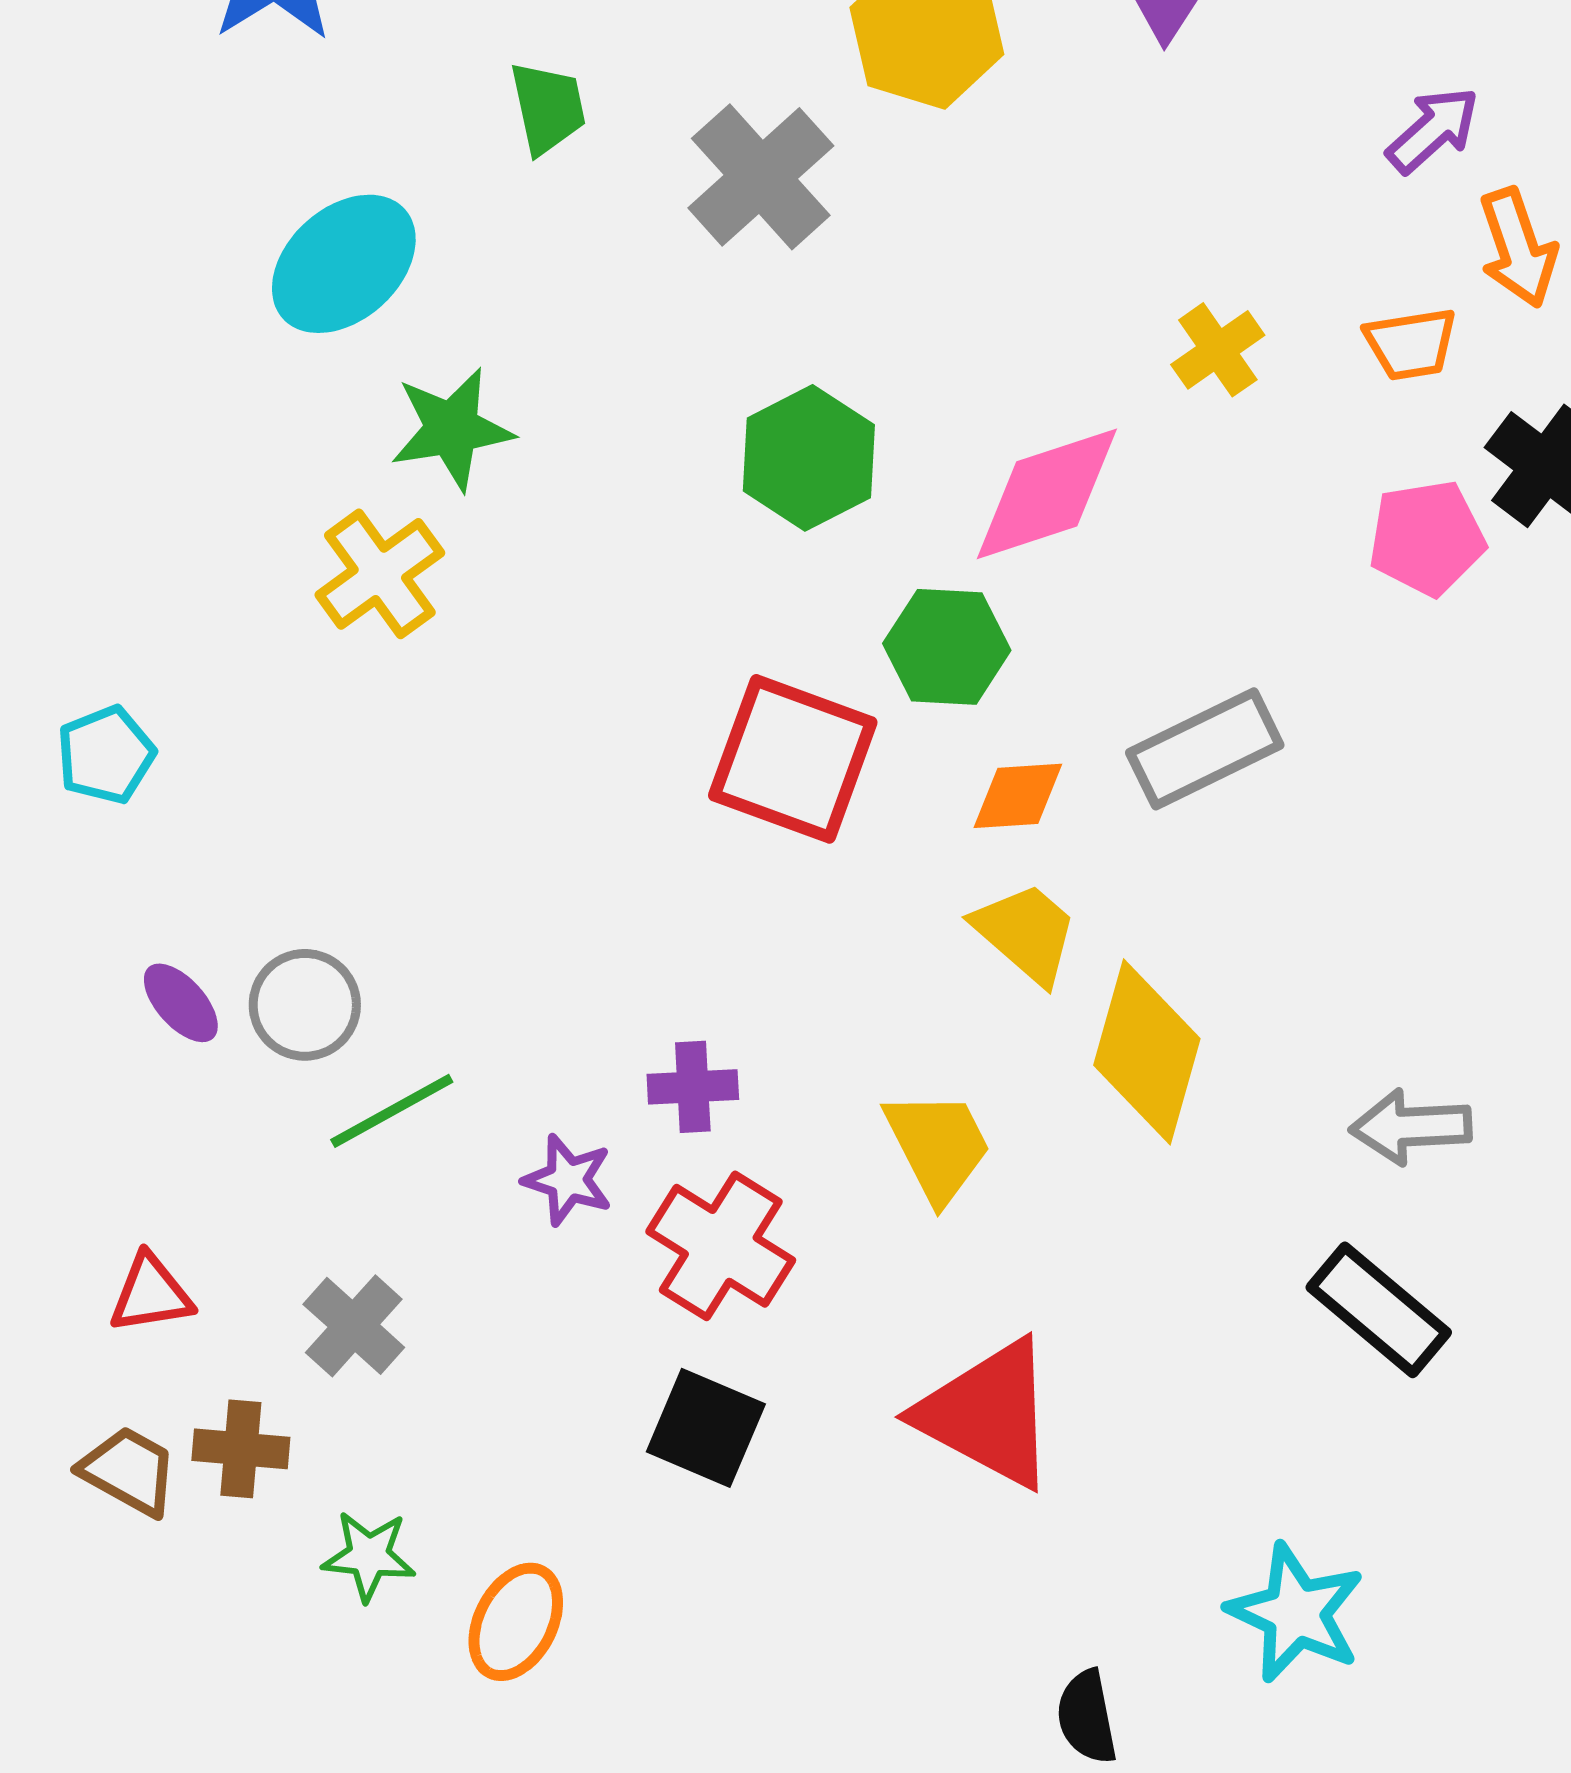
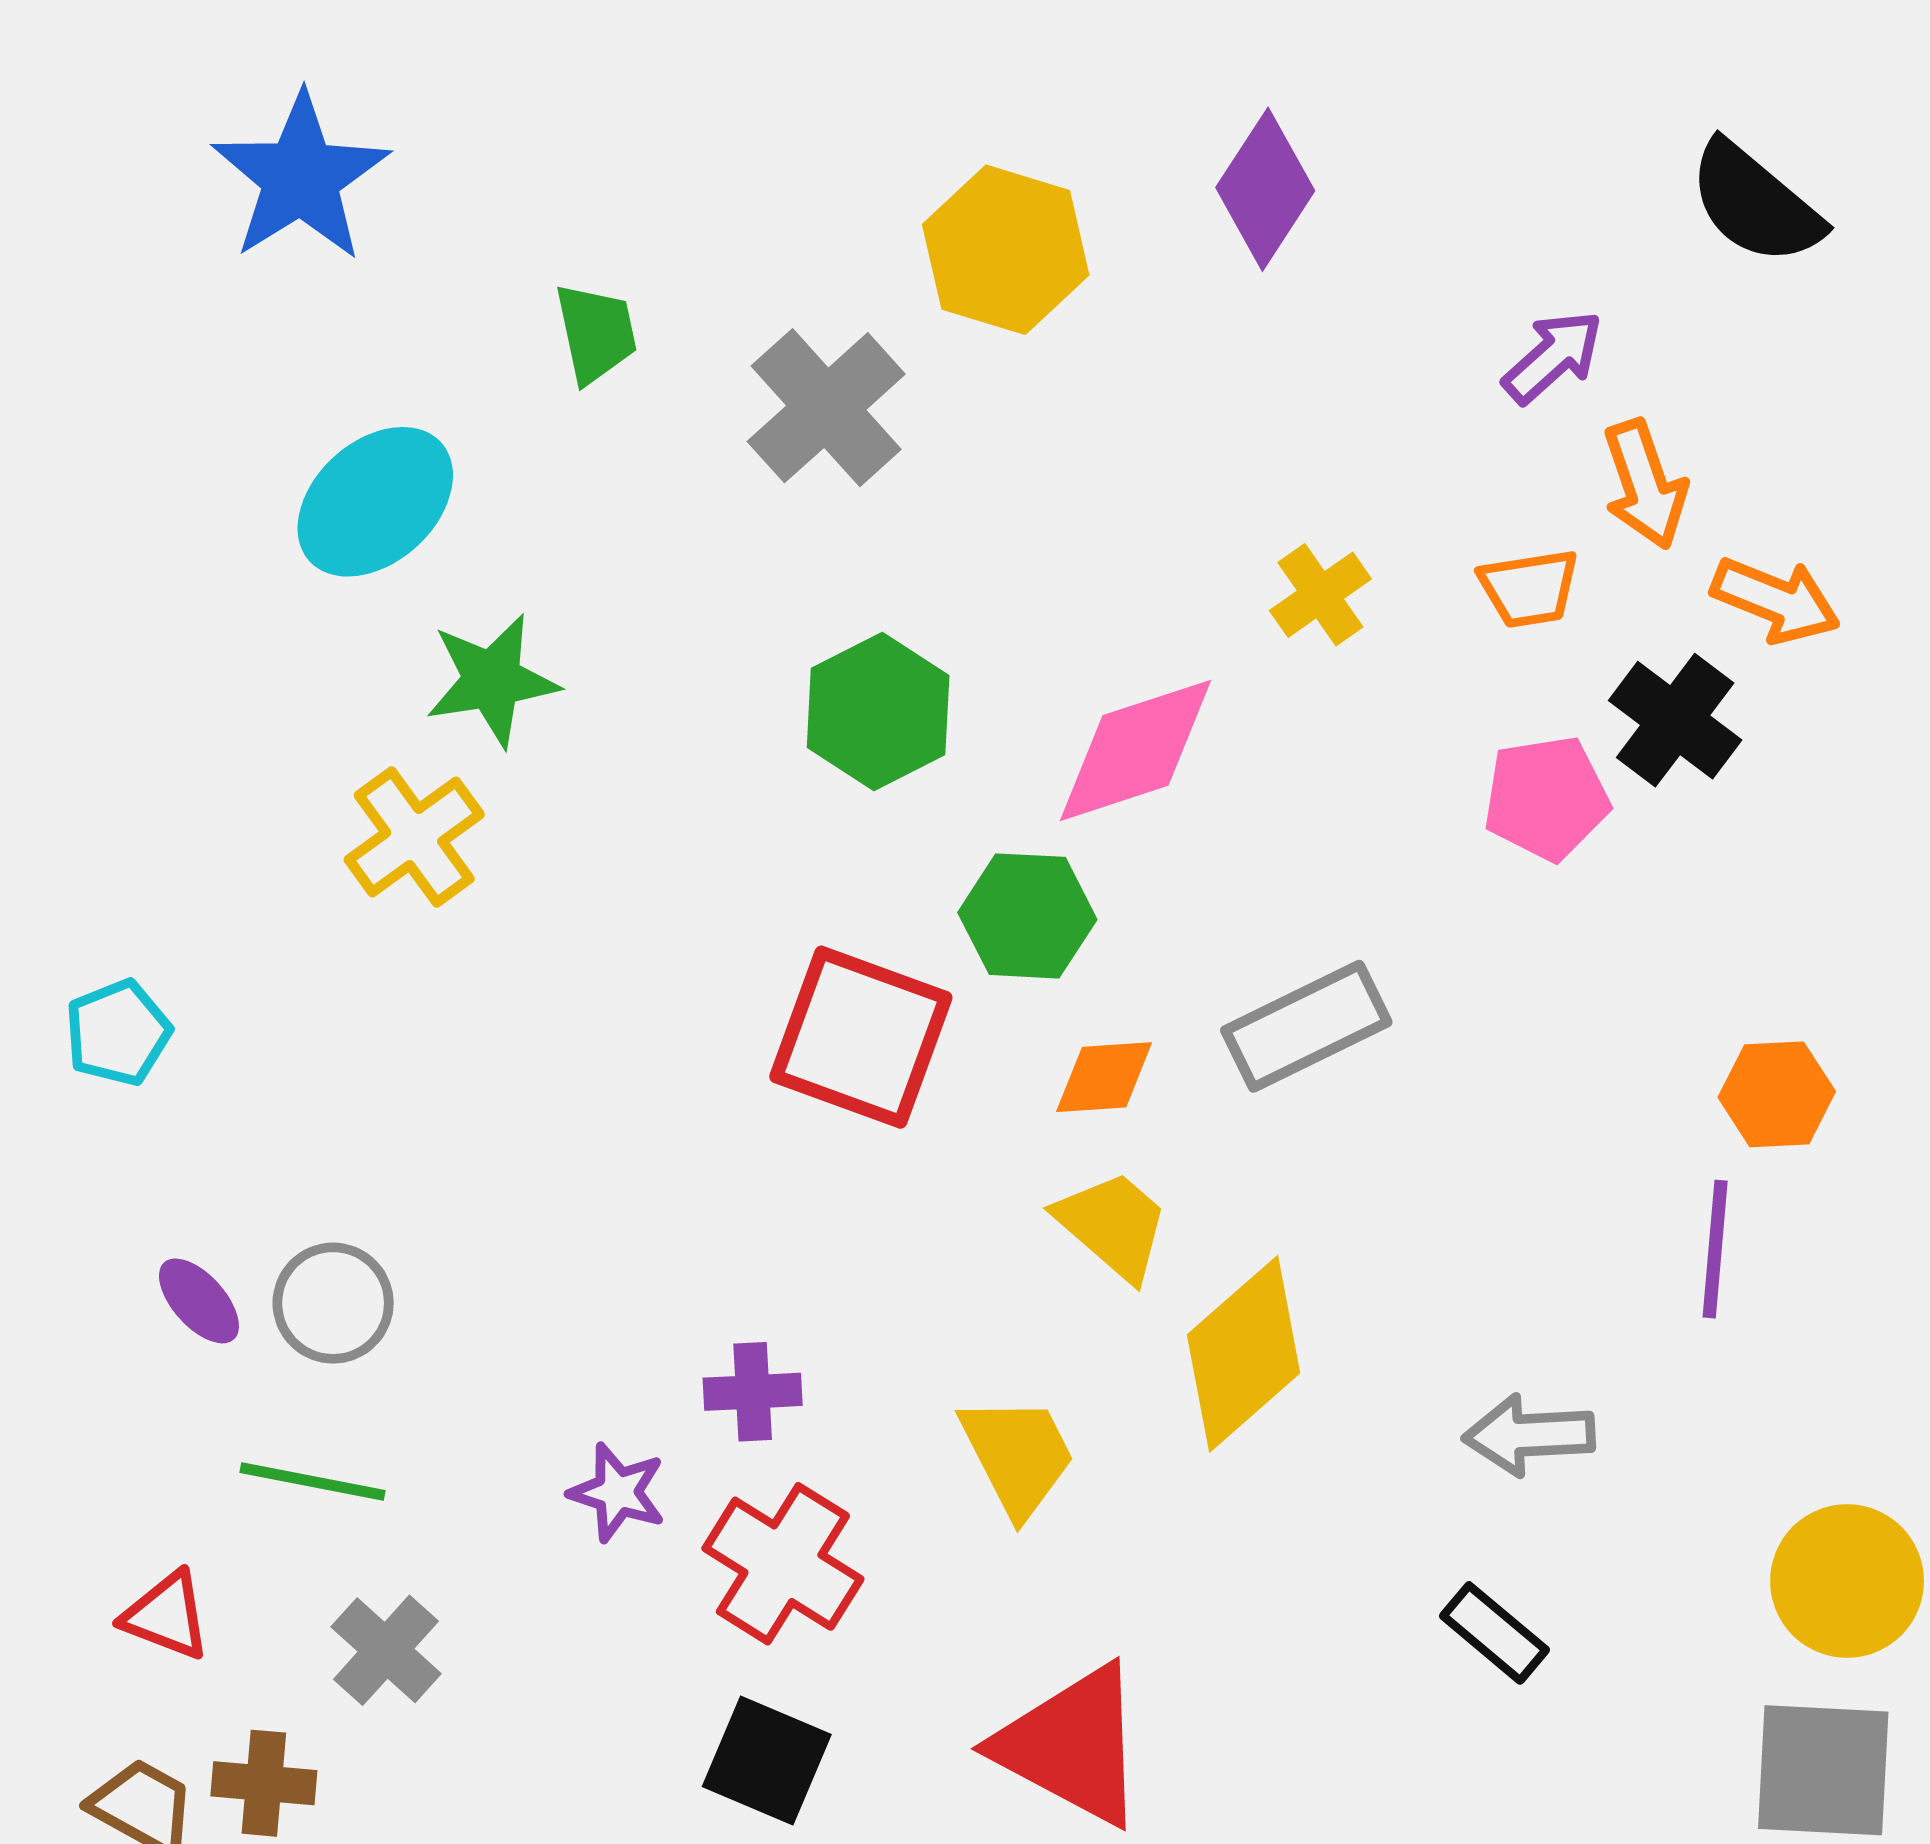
yellow diamond: (1147, 1052) -> (1244, 1354), turned 33
green line: (392, 1111) -> (313, 1482), moved, turned 40
red triangle: (151, 1294) -> (167, 1616), turned 30
black rectangle: (1379, 1310) -> (1494, 1633), size x0.7

